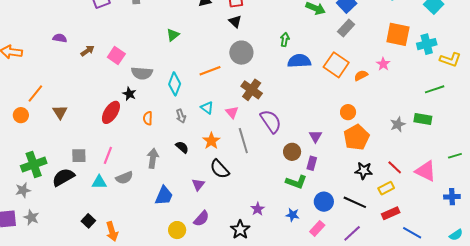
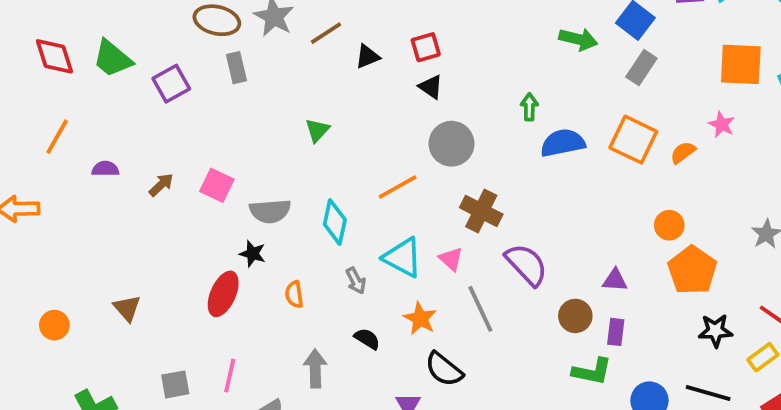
orange line: (35, 94) -> (57, 137), moved
cyan triangle: (207, 108) -> (403, 257), size x1.6
purple triangle: (315, 136) -> (615, 280), turned -48

